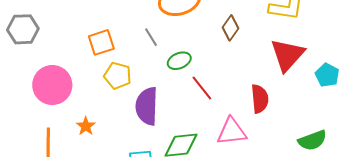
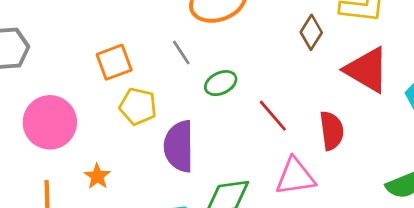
brown diamond: (230, 28) -> (311, 32), moved
red triangle: (287, 55) -> (367, 70), turned -39
red line: (202, 88) -> (273, 116), moved

